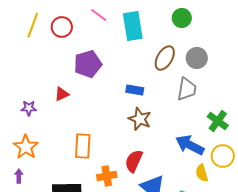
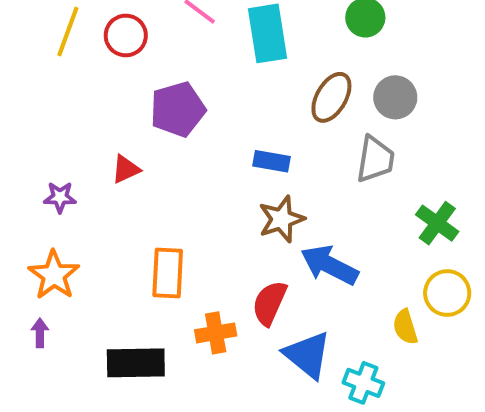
brown star: (140, 119) -> (281, 219), turned 30
blue arrow: (190, 145) -> (329, 265), moved

